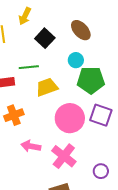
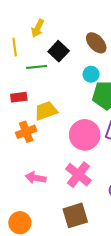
green line: (29, 67) -> (37, 67), moved
yellow trapezoid: (47, 87) -> (46, 111), moved
pink arrow: (31, 146) -> (36, 178), moved

